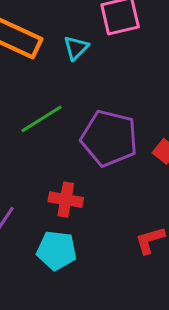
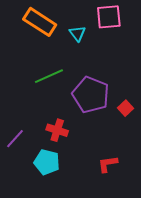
cyan triangle: (76, 48) -> (78, 33), turned -30

